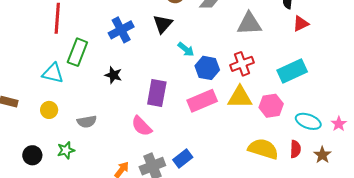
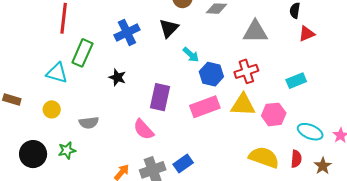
cyan rectangle: (292, 71) -> (296, 81), size x0.7
black circle: (32, 155) -> (33, 154), size x1.4

